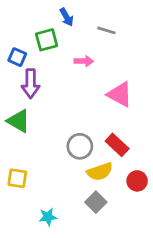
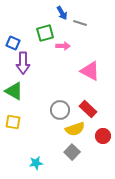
blue arrow: (67, 17) -> (62, 13), moved
green square: (47, 40) -> (45, 33), moved
yellow square: (17, 178) -> (13, 122), moved

